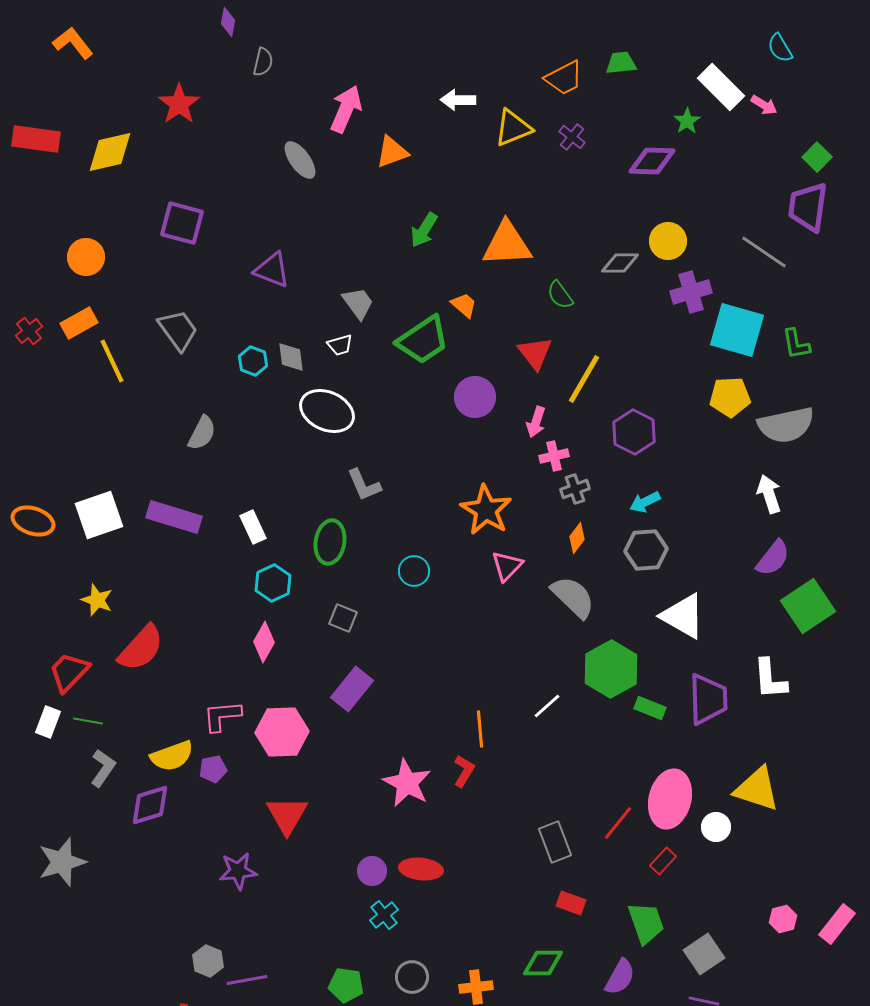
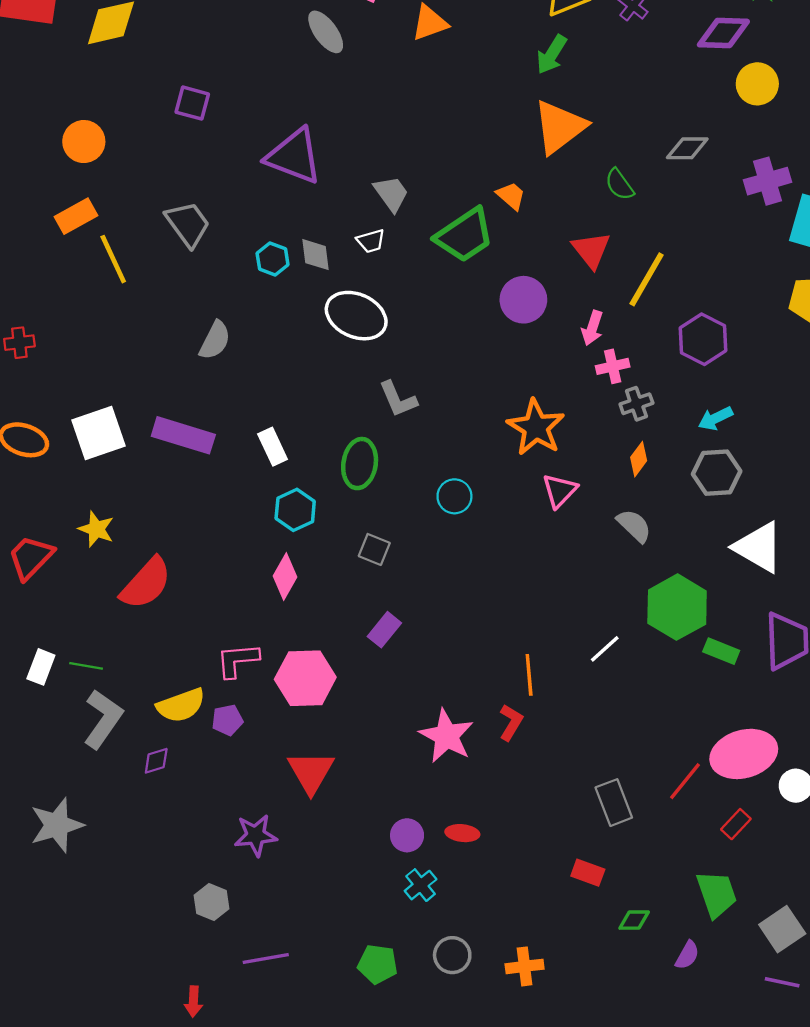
purple square: (182, 223) -> (192, 103), size x0.7
green arrow: (424, 230) -> (552, 55), moved
yellow circle: (668, 241) -> (757, 84), moved
orange triangle: (507, 244) -> (560, 127), turned -34
purple triangle: (272, 270) -> (294, 156), size x1.4
red cross: (29, 331) -> (19, 343), moved, turned 32
gray semicircle: (573, 597) -> (634, 526), size x0.7
red trapezoid: (69, 672) -> (31, 557), moved
purple rectangle: (352, 689) -> (384, 630), size x0.7
gray L-shape: (103, 768) -> (103, 719), size x1.4
pink ellipse: (670, 799) -> (744, 754), turned 60
purple diamond: (150, 805) -> (156, 761), size x0.6
red ellipse: (421, 869) -> (462, 833), size x0.7
red rectangle: (571, 903) -> (588, 873), moved
gray hexagon: (208, 961) -> (212, 902), moved
green diamond: (543, 963) -> (634, 920), moved, size x0.7
purple semicircle: (620, 977) -> (687, 955), size x0.7

